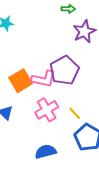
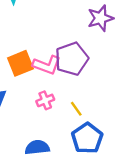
pink cross: (47, 110) -> (45, 100), size x0.7

